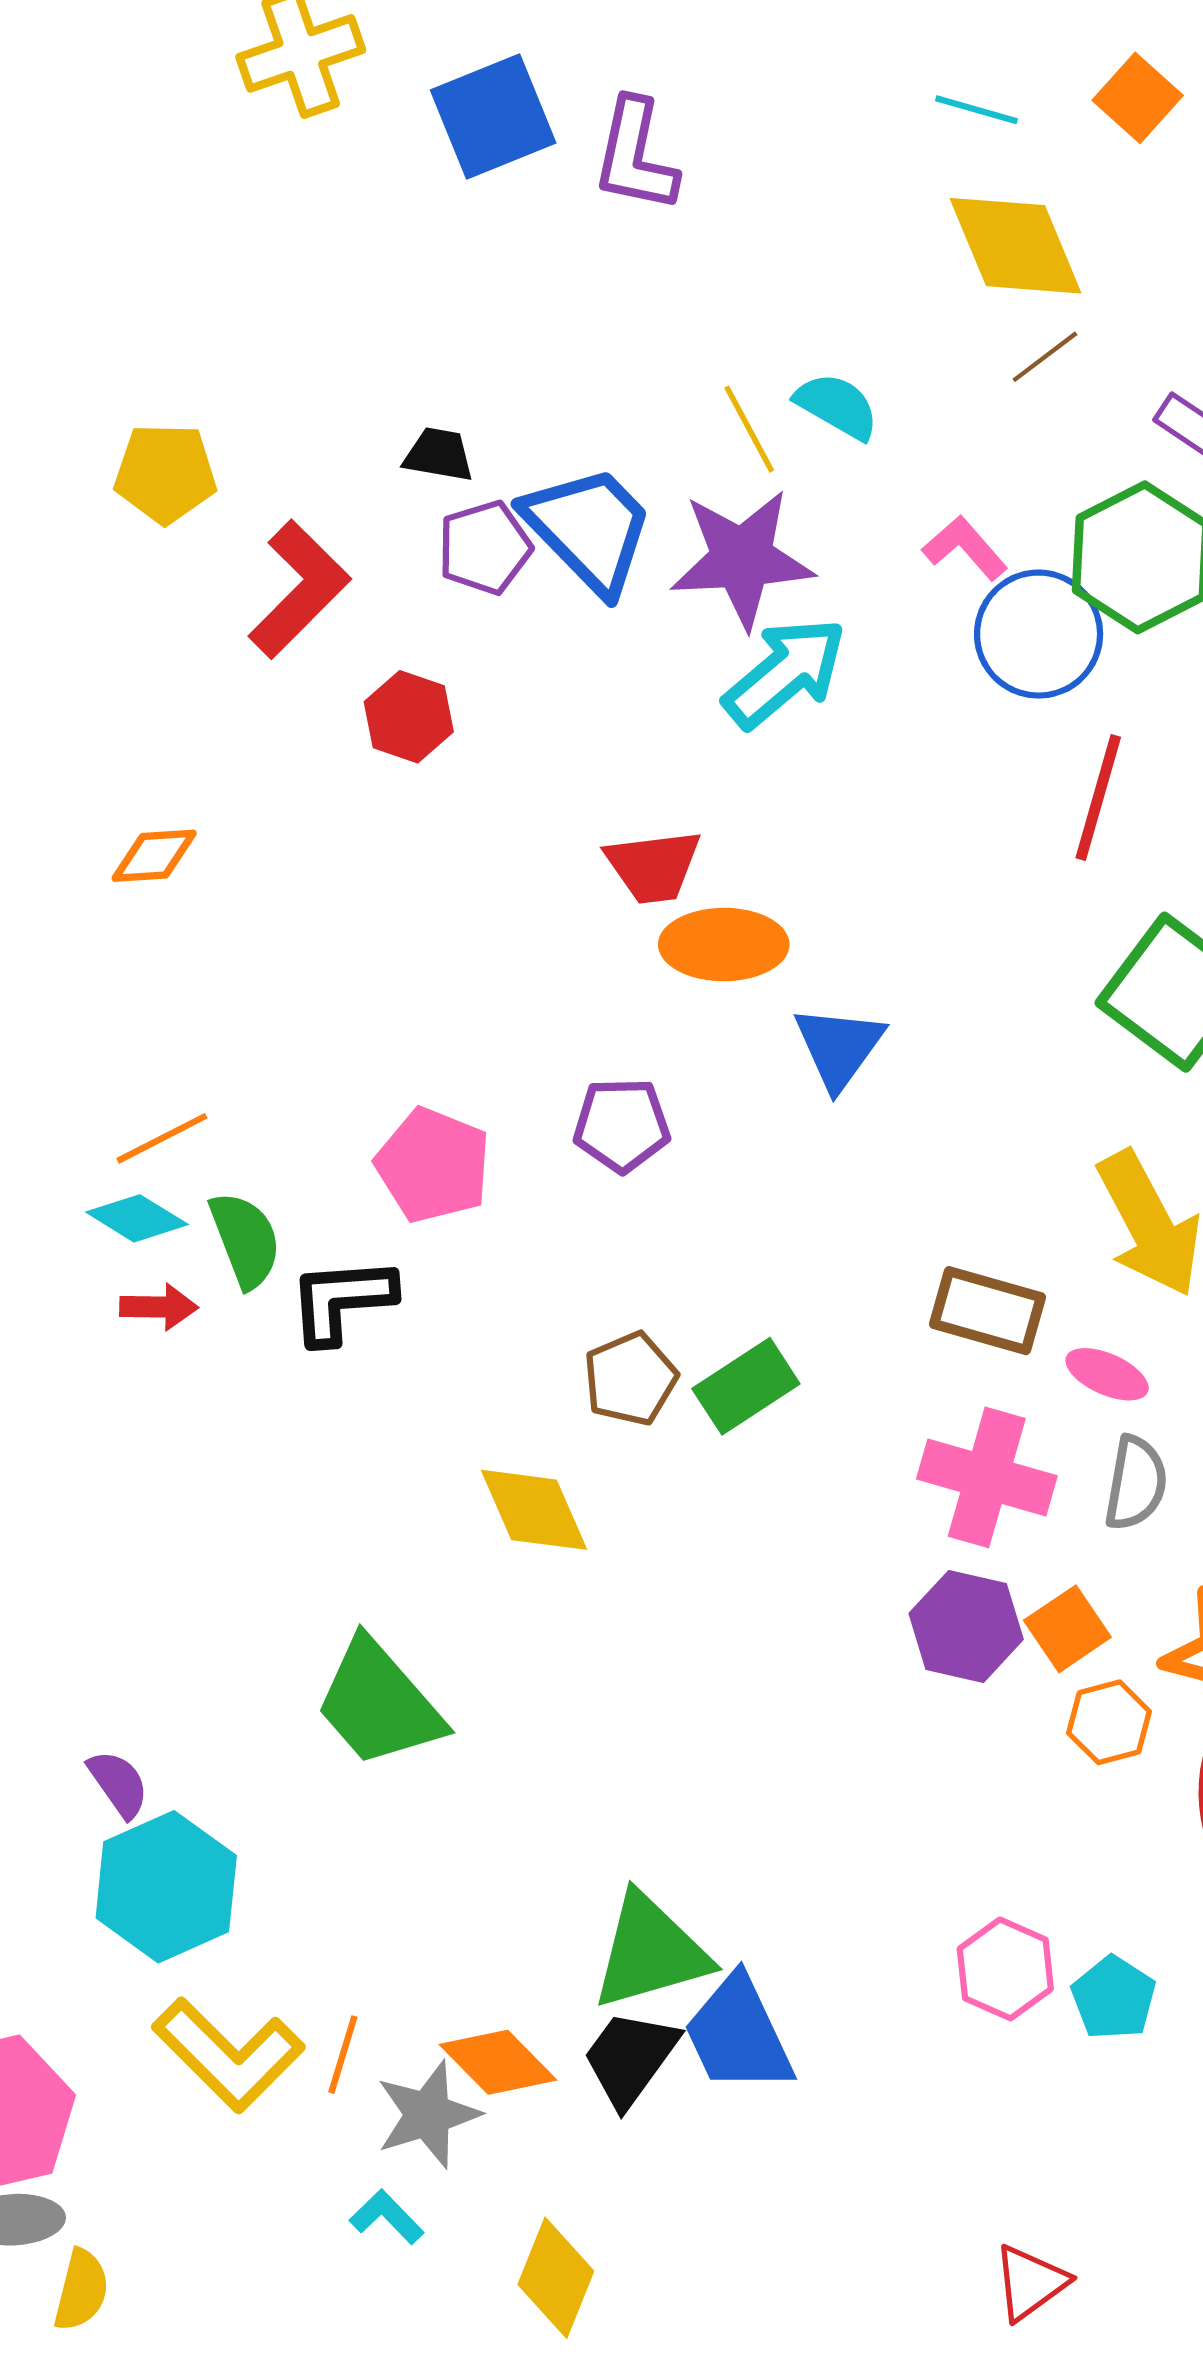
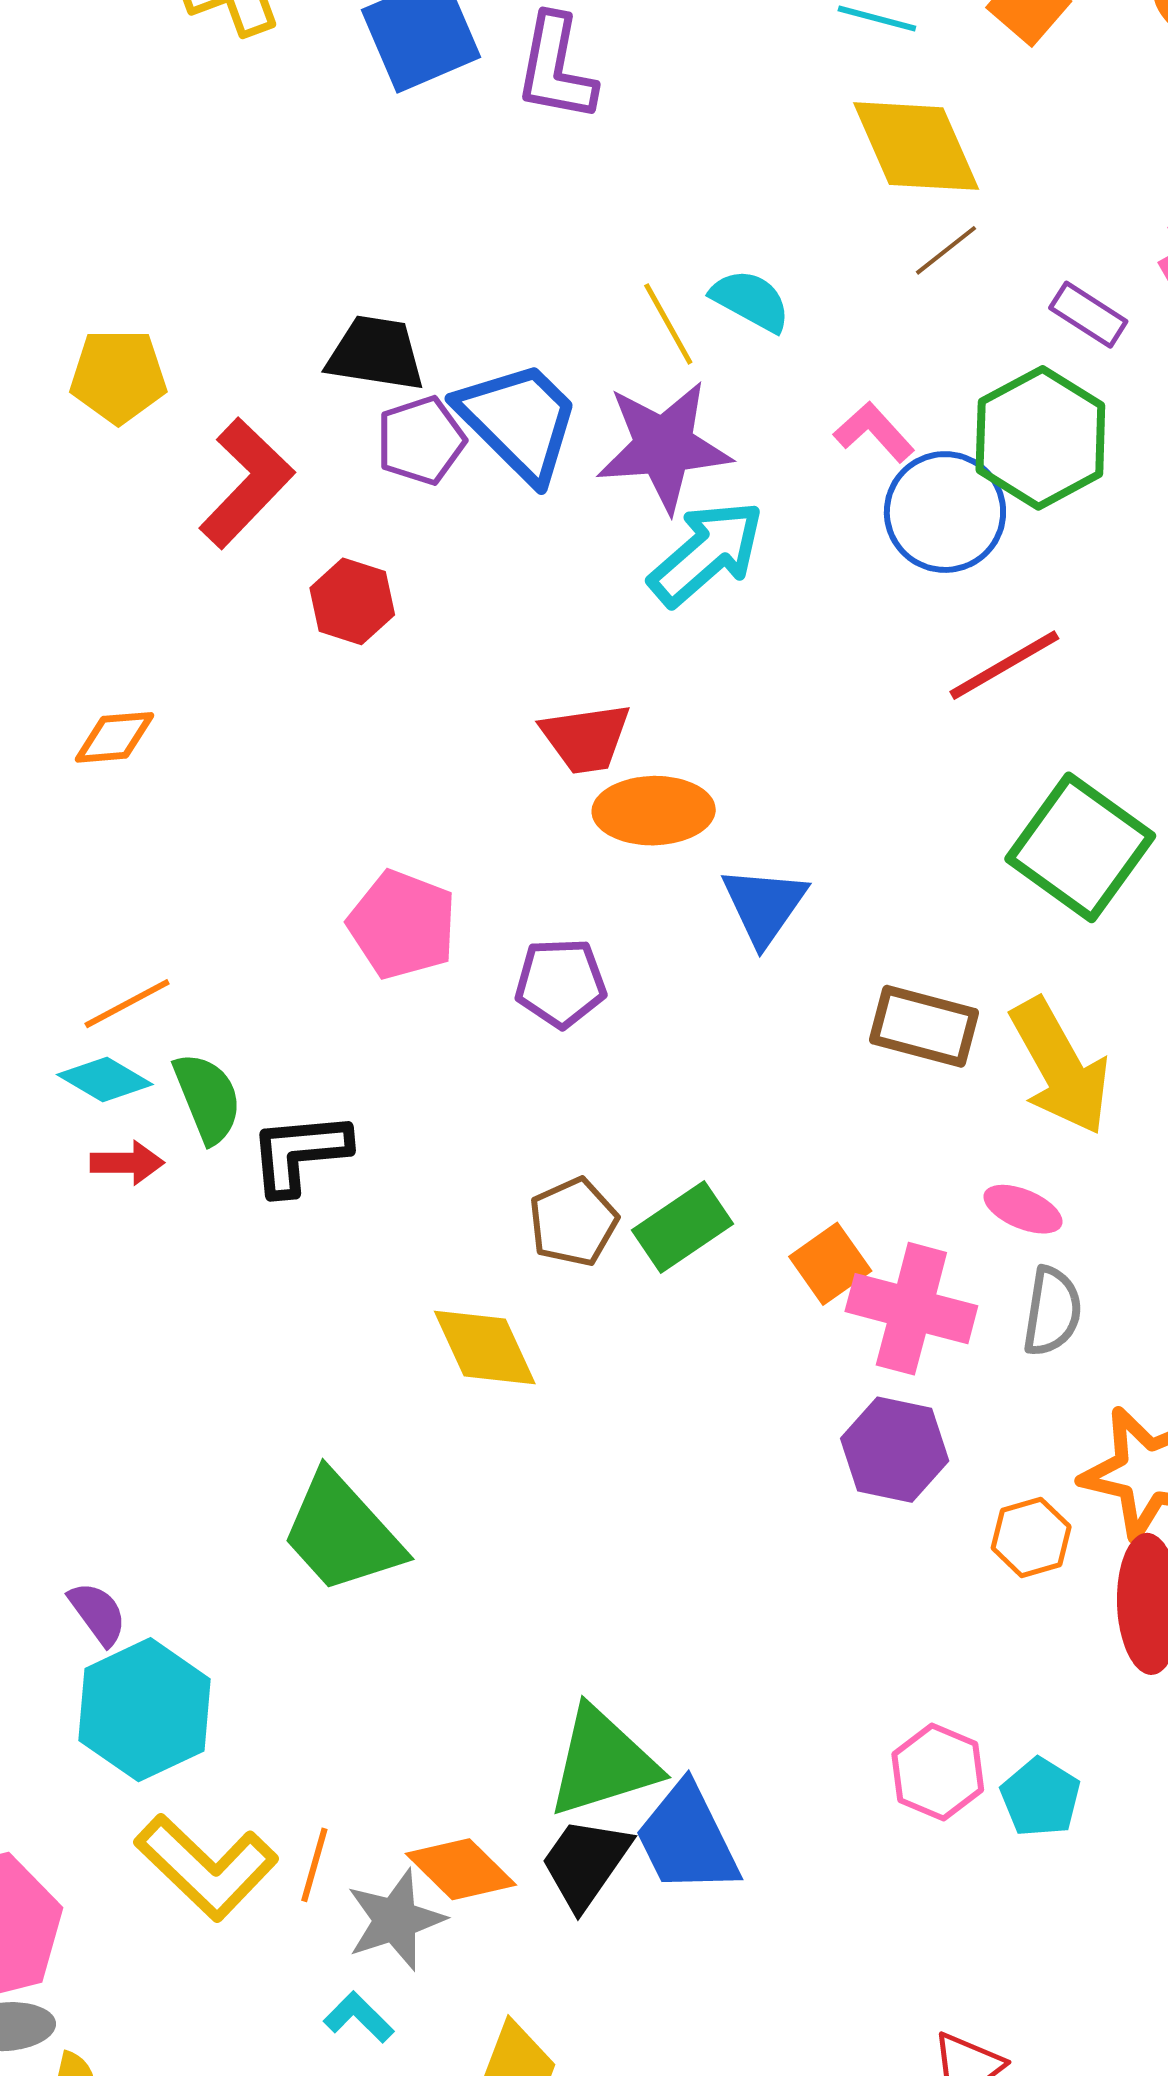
black trapezoid: (439, 455) -> (376, 354), size x1.5
red line: (1098, 797) -> (1004, 665), turned 45
pink pentagon: (433, 1165) -> (402, 925), moved
brown rectangle: (987, 1311) -> (924, 1026), moved
orange square: (1067, 1629) -> (830, 1264), moved

